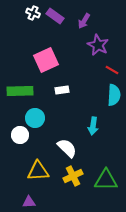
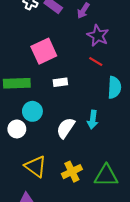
red line: (112, 70) -> (96, 61), moved
white semicircle: (67, 148) -> (66, 128), moved, turned -100
yellow triangle: (38, 171) -> (36, 166), turned 40

